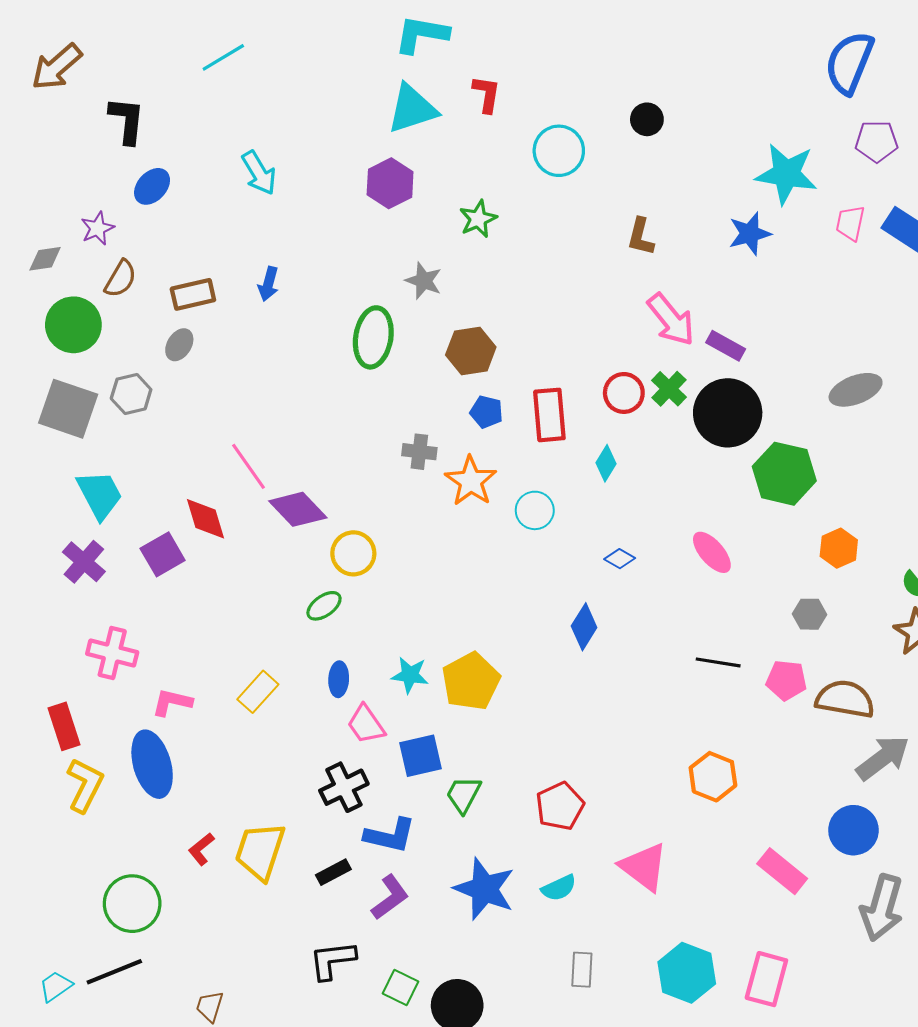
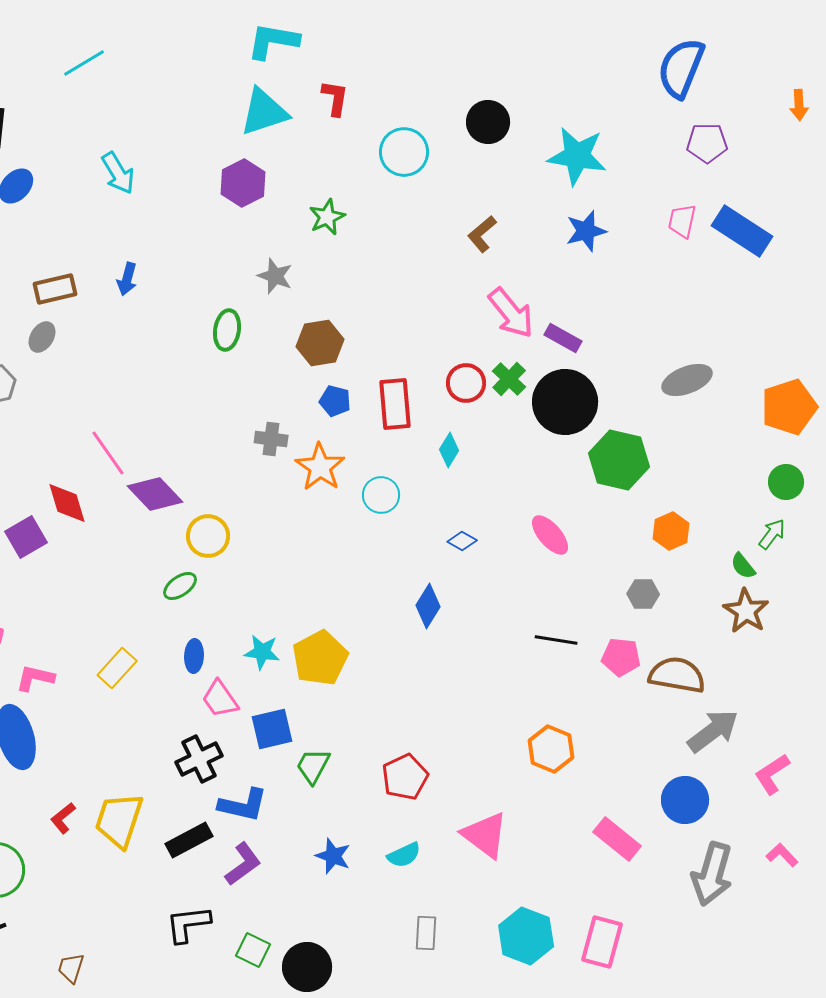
black circle: (647, 119) -> (488, 122), size x1.4
cyan star: (786, 174) -> (577, 156), moved
brown L-shape: (641, 237) -> (482, 234), turned 36
green ellipse: (373, 337) -> (227, 330), size x0.7
black rectangle: (333, 872) -> (189, 840), size x1.4
blue star: (484, 889) -> (333, 856), size x0.6

